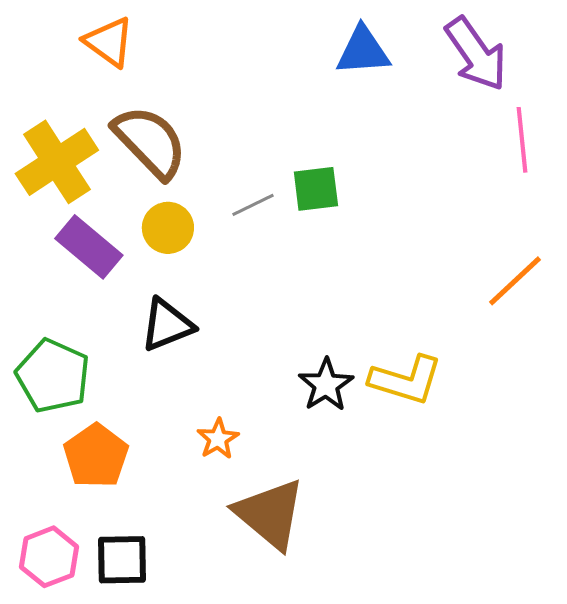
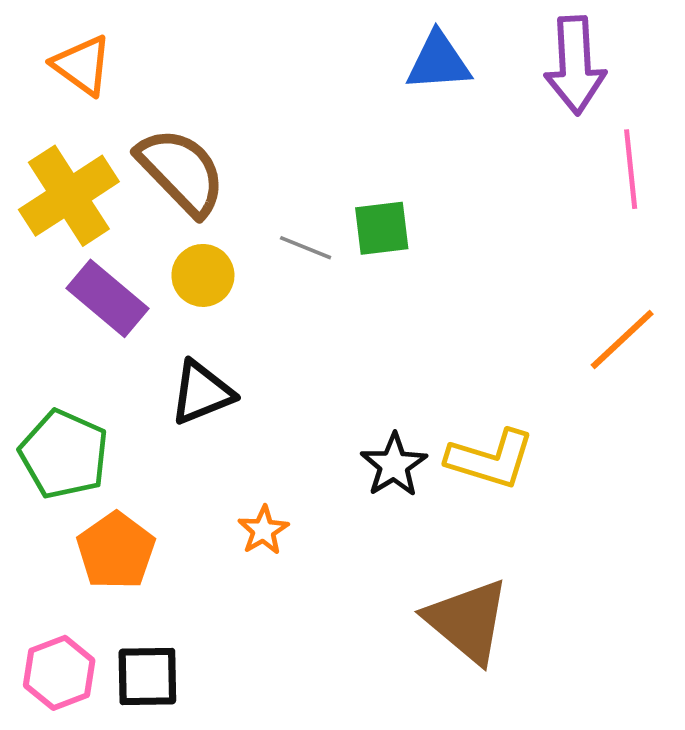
orange triangle: (109, 42) -> (82, 65), moved
purple arrow: (476, 54) -> (575, 65), turned 32
gray line: (253, 205) -> (306, 248), turned 48
brown triangle: (270, 514) -> (467, 621), moved

